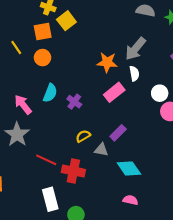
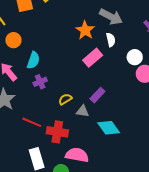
gray arrow: (135, 49) -> (111, 17), turned -100
orange circle: (42, 58) -> (13, 40), moved
orange star: (107, 62) -> (85, 30), turned 30
purple cross: (74, 102) -> (40, 82), moved, turned 32
pink semicircle: (130, 200) -> (77, 155), moved, size x1.6

